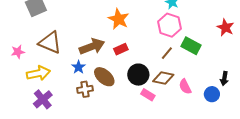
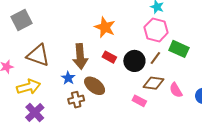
brown arrow: (92, 46) -> (80, 56), turned 110
red rectangle: (121, 49) -> (109, 57), turned 56
black circle: (138, 75) -> (134, 61), moved

